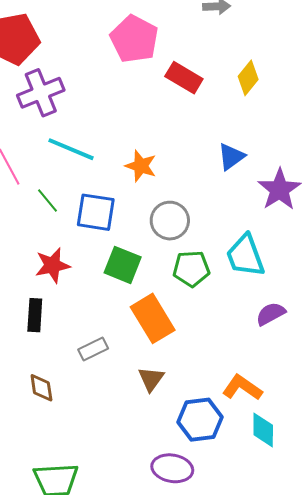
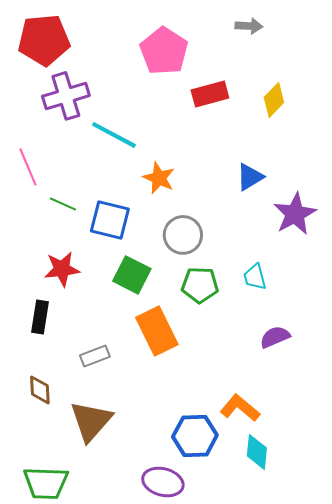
red rectangle: (184, 78) -> (210, 94), turned -51
cyan line: (71, 149) -> (114, 135), moved
green line: (48, 201) -> (63, 204), turned -32
cyan trapezoid: (245, 256) -> (255, 277), size x0.6
brown triangle: (151, 379) -> (91, 421), moved, size x1.6

